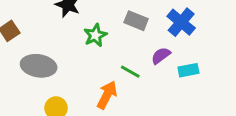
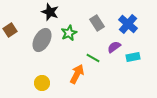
gray rectangle: (136, 21) -> (97, 23), turned 35
gray ellipse: (39, 66) -> (42, 40), moved, turned -70

